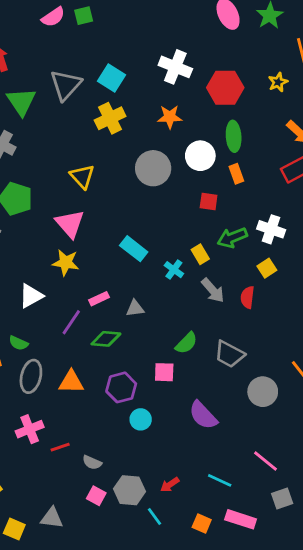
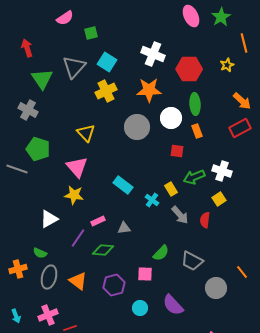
green square: (84, 16) -> (91, 33), moved
orange star: (170, 117) -> (149, 90), size x1.4
orange triangle: (71, 382) -> (78, 281), turned 36
cyan circle: (141, 419) -> (140, 308), moved

